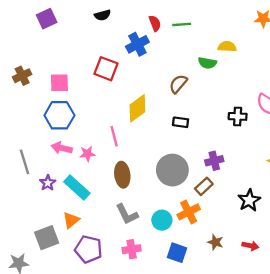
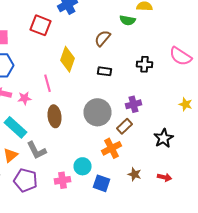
yellow diamond: (137, 108) -> (68, 59), turned -35
black cross: (238, 116) -> (144, 64), moved
gray L-shape: (127, 214) -> (36, 150), moved
cyan circle: (162, 220) -> (82, 166), moved

